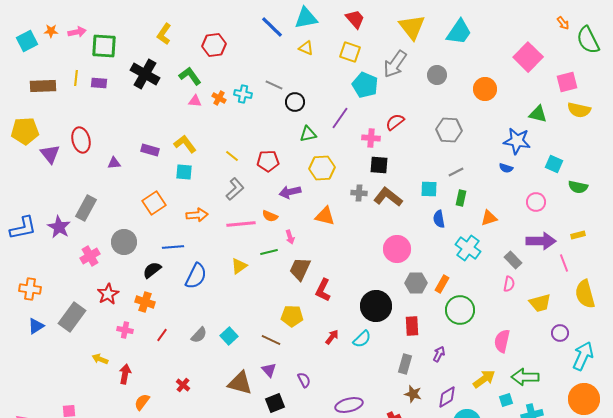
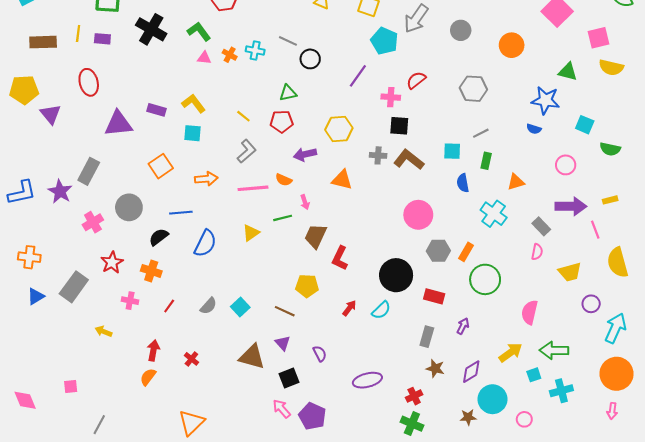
green triangle: (308, 134) -> (288, 93), moved
red ellipse: (81, 140) -> (89, 82), moved
purple triangle: (114, 163) -> (118, 124), size x2.0
red rectangle: (412, 326) -> (434, 296), turned -72
red arrow: (125, 374) -> (153, 350), moved

